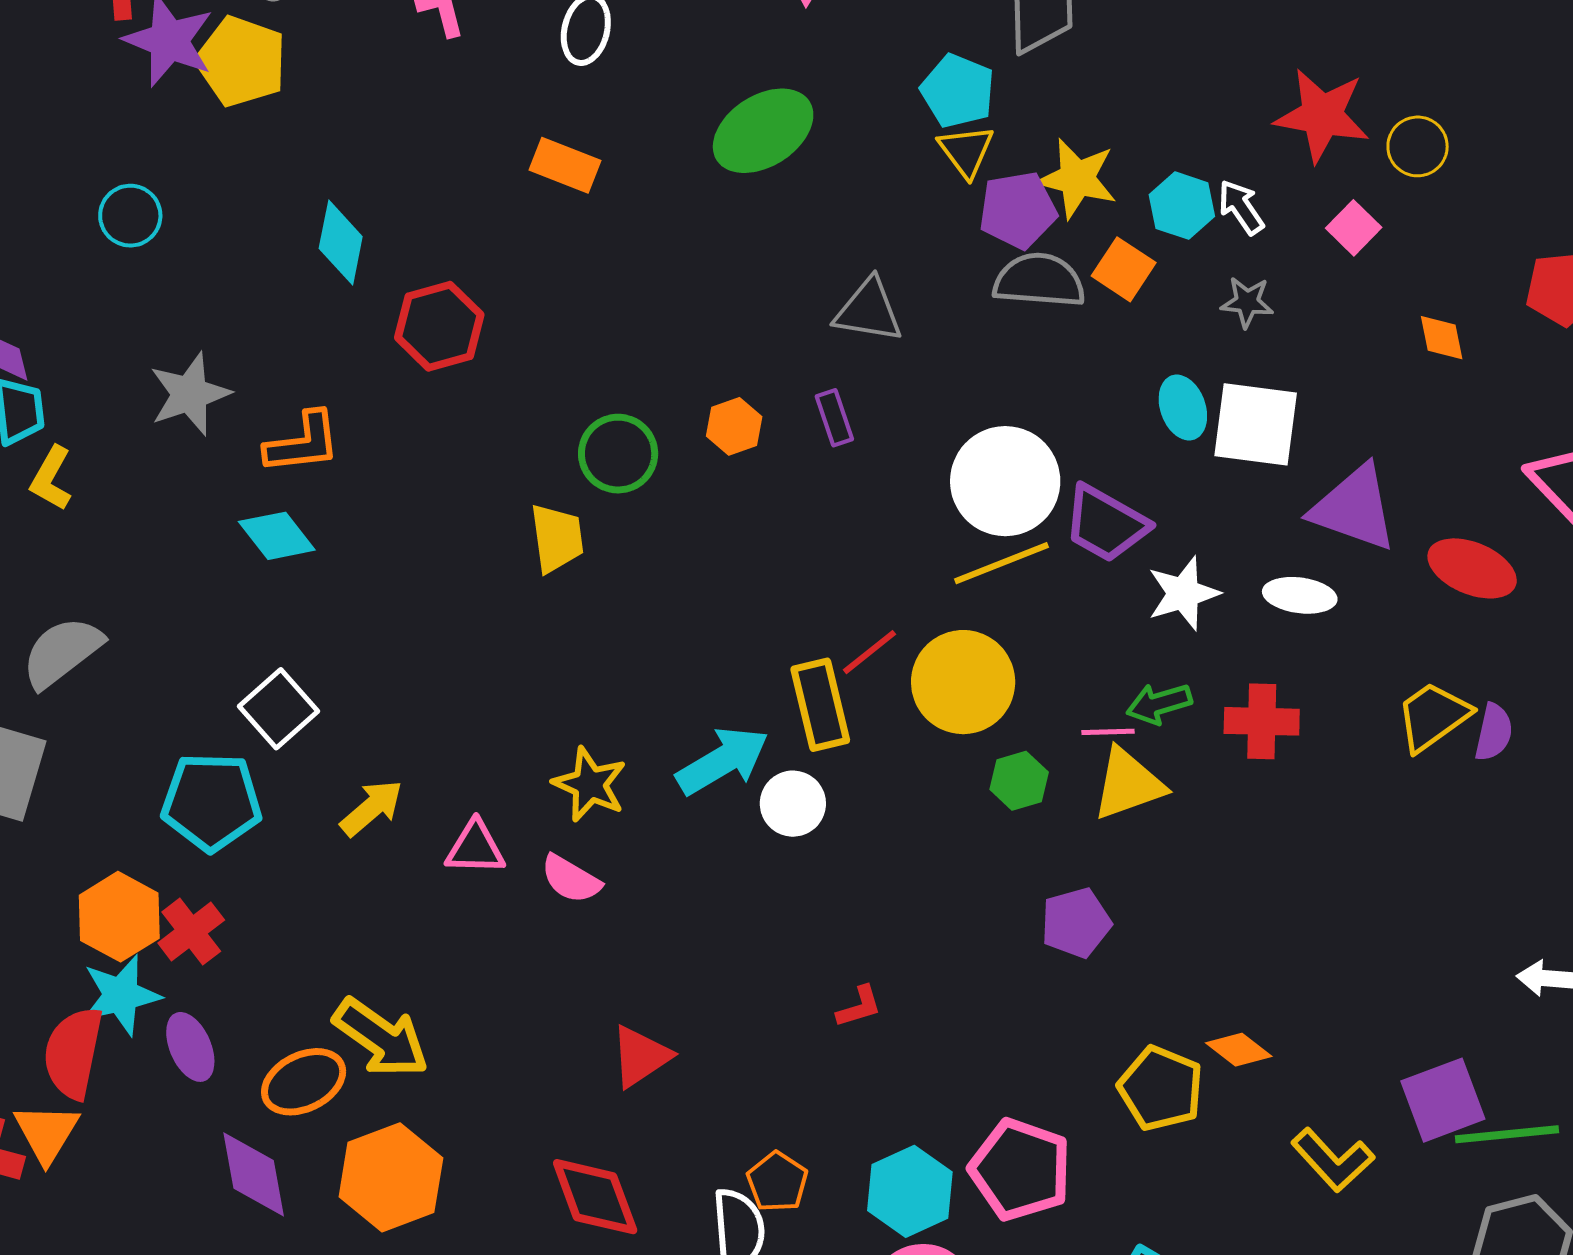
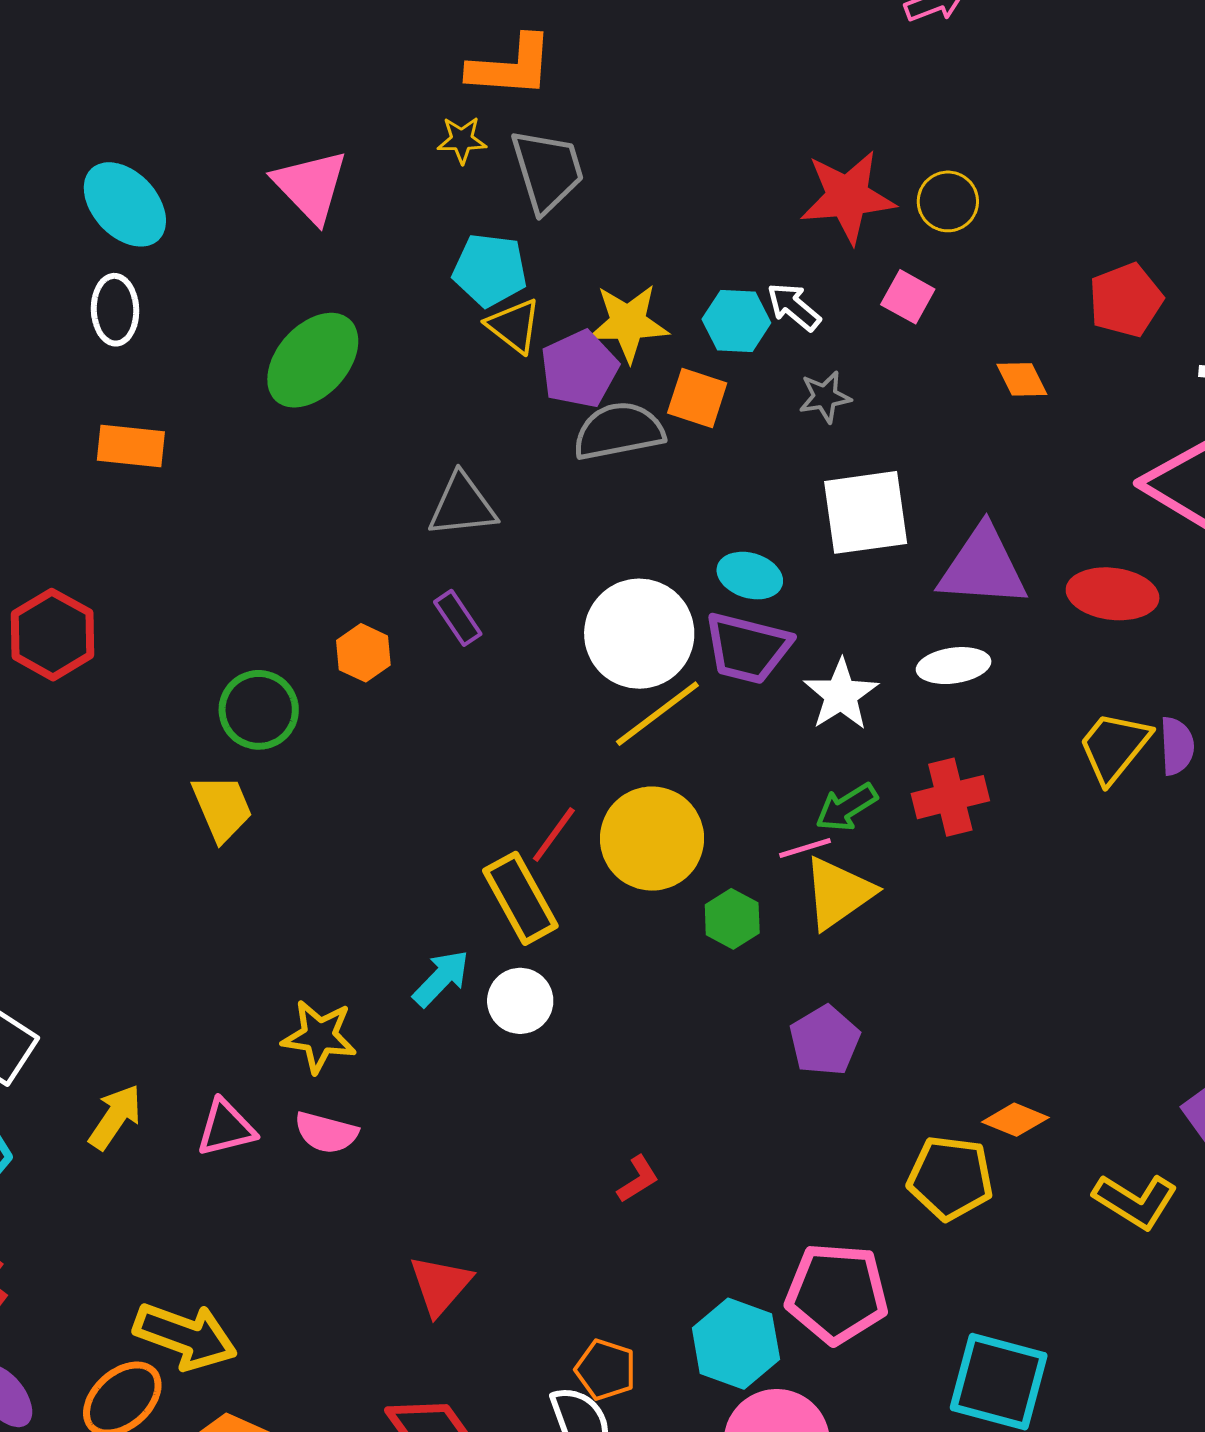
cyan ellipse: (1183, 408) -> (750, 576), moved, turned -38
cyan arrow: (723, 761) -> (441, 978), size x0.7

